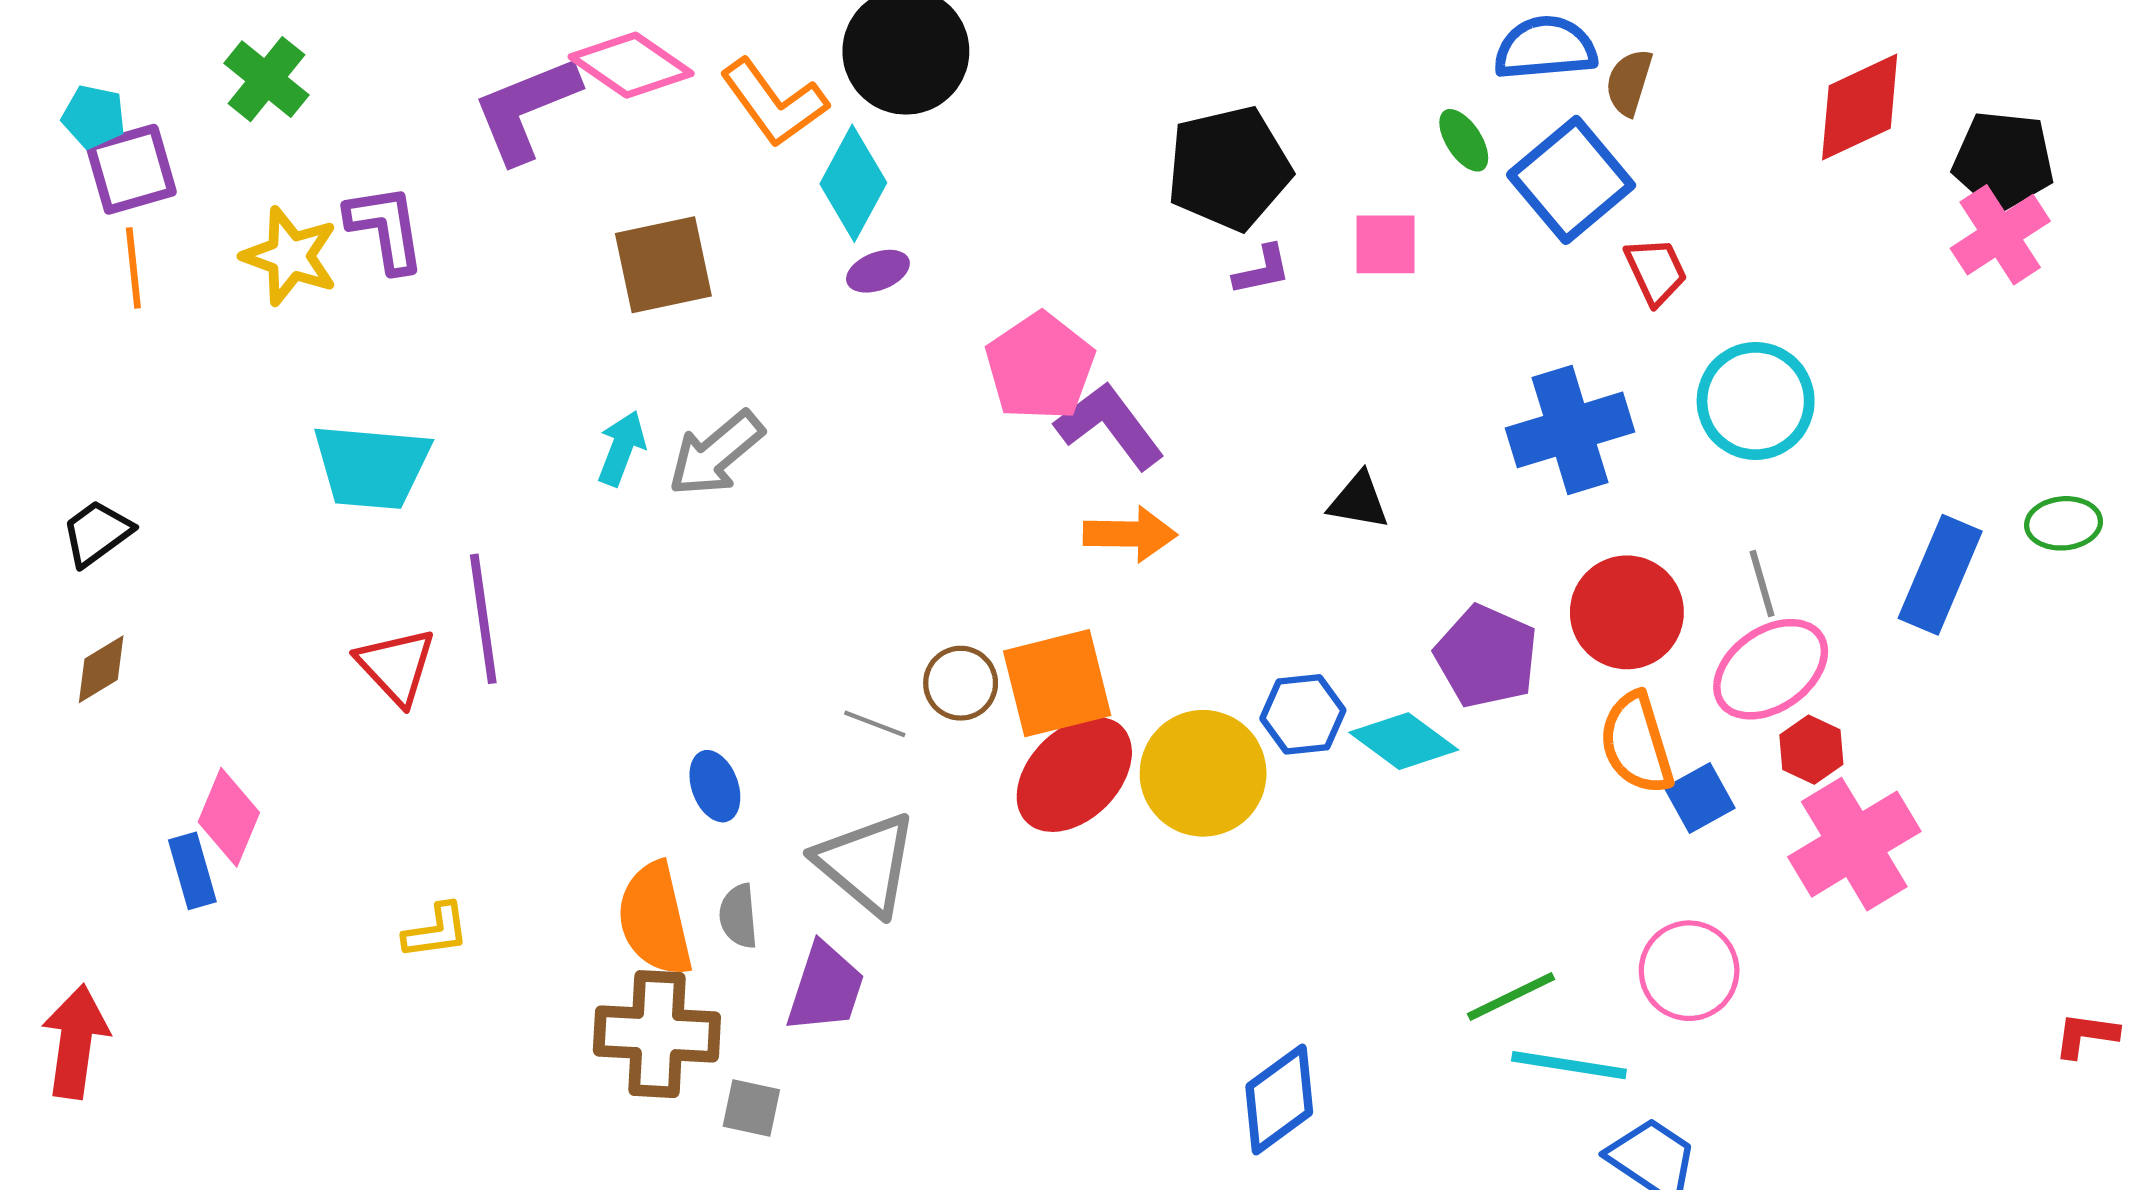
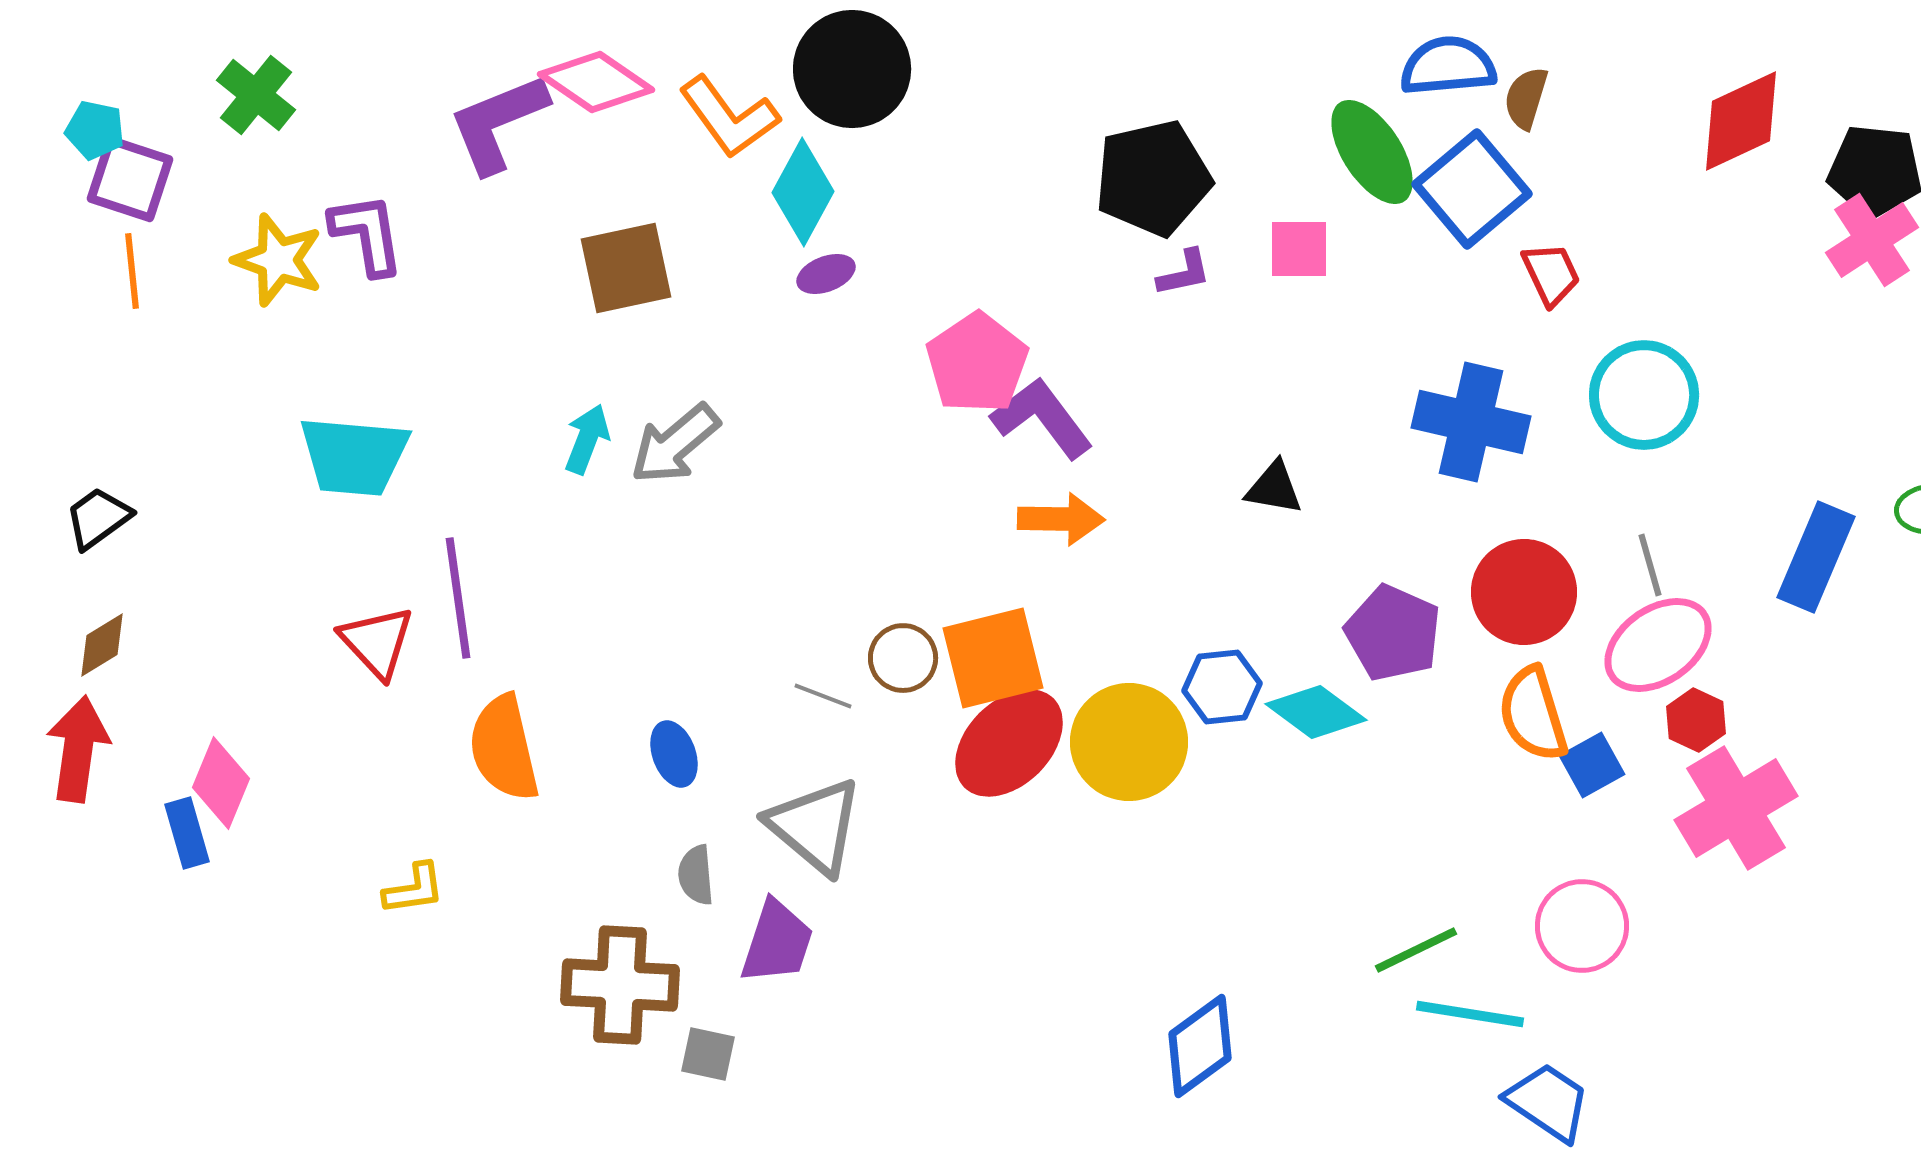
green ellipse: (1464, 140) -> (1372, 152), size x1.8
purple square: (131, 169) -> (130, 179), turned 34
blue cross: (1570, 430) -> (1471, 422), turned 30
orange semicircle: (655, 919) -> (504, 748), moved
red arrow: (75, 1042) -> (78, 749), moved

